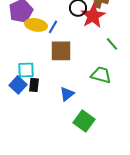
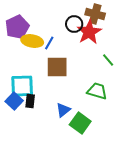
cyan square: (26, 70) -> (22, 86), size x1.4
green square: (84, 121) -> (80, 123), moved

